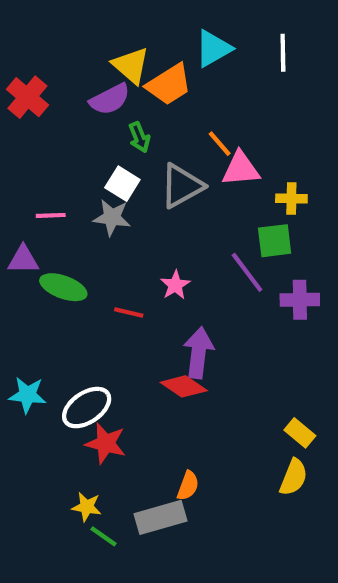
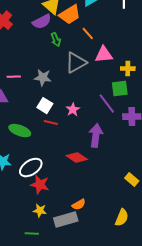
orange line: (220, 144) -> (88, 34), moved
white square: (122, 184) -> (45, 106), moved
green ellipse: (63, 287) -> (20, 131), moved
purple arrow: (198, 353) -> (96, 136), moved
yellow semicircle: (294, 477) -> (122, 218), moved
orange semicircle: (188, 486) -> (79, 205), turned 40
yellow star: (87, 507) -> (40, 211), moved
green line: (103, 536) -> (32, 234), moved, turned -32

